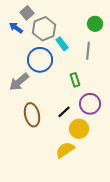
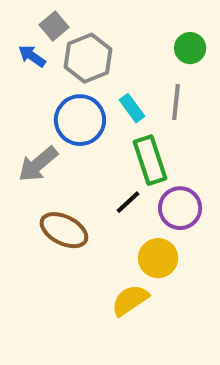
cyan rectangle: (62, 44) -> (132, 108), moved
green rectangle: (75, 80) -> (150, 160), size x1.6
black line: (64, 112) -> (128, 202), moved
brown ellipse: (32, 115) -> (64, 230), turned -50

